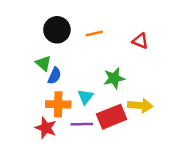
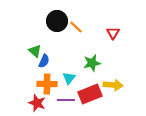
black circle: (57, 30) -> (57, 21), moved
orange line: (94, 34) -> (76, 27), turned 56
red triangle: (140, 41) -> (113, 33), turned 40

